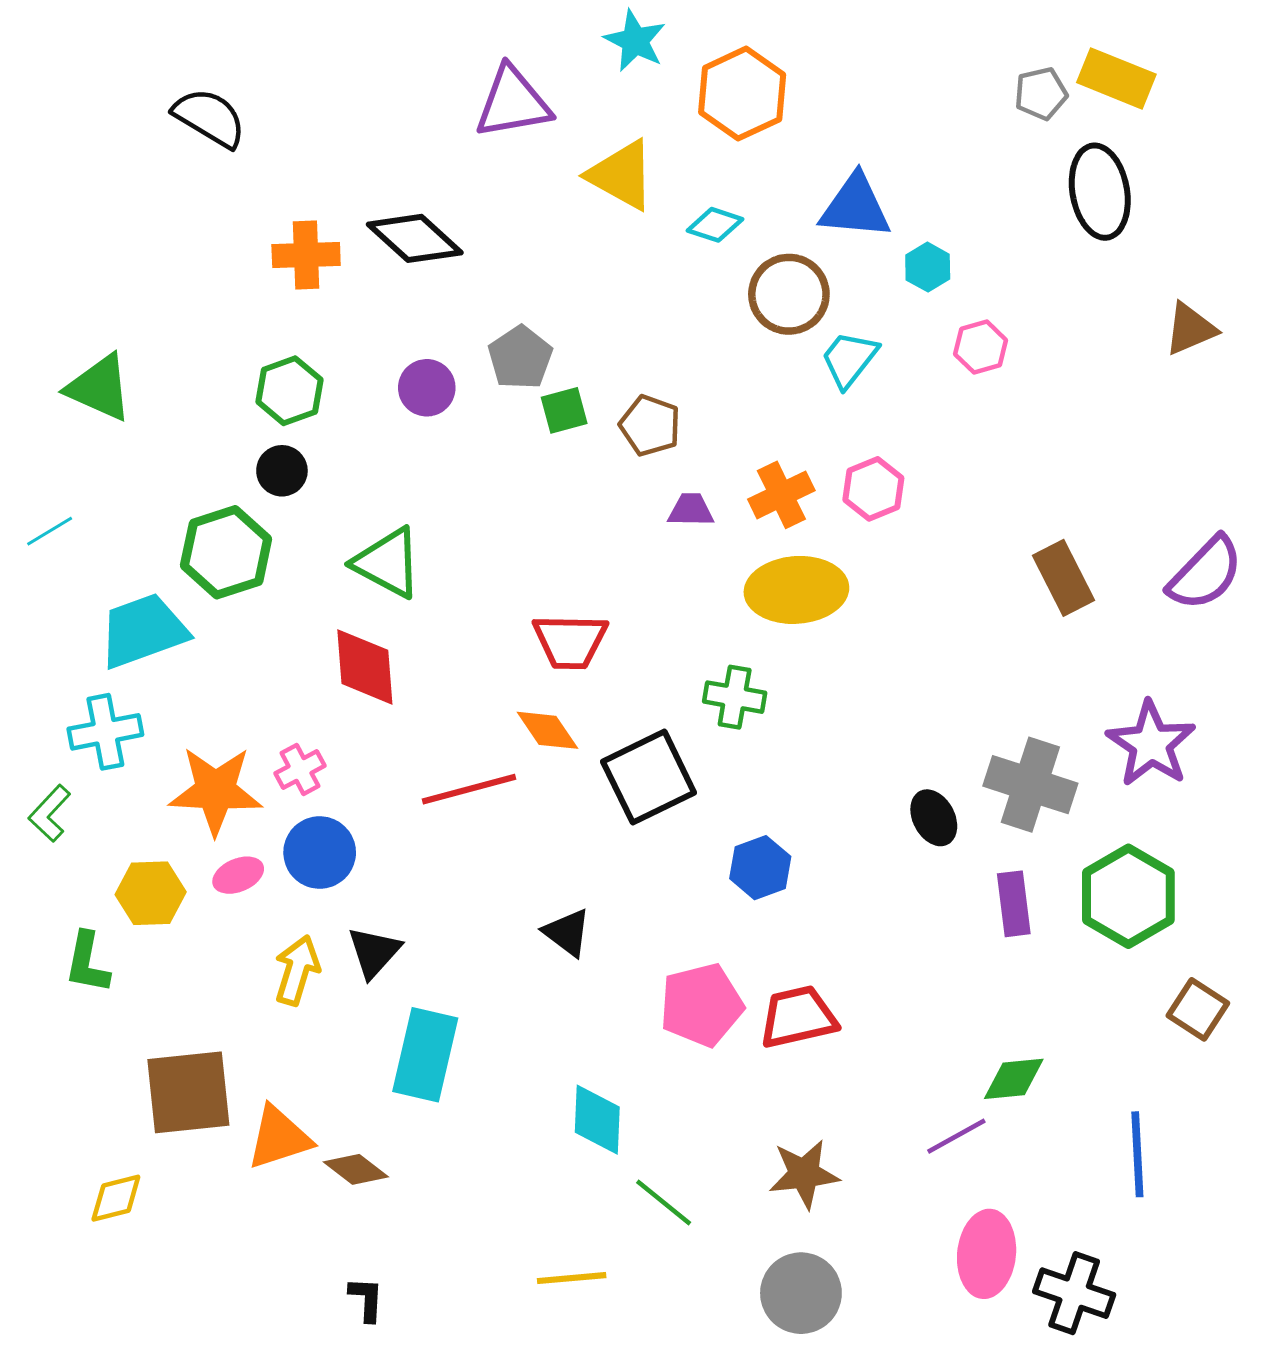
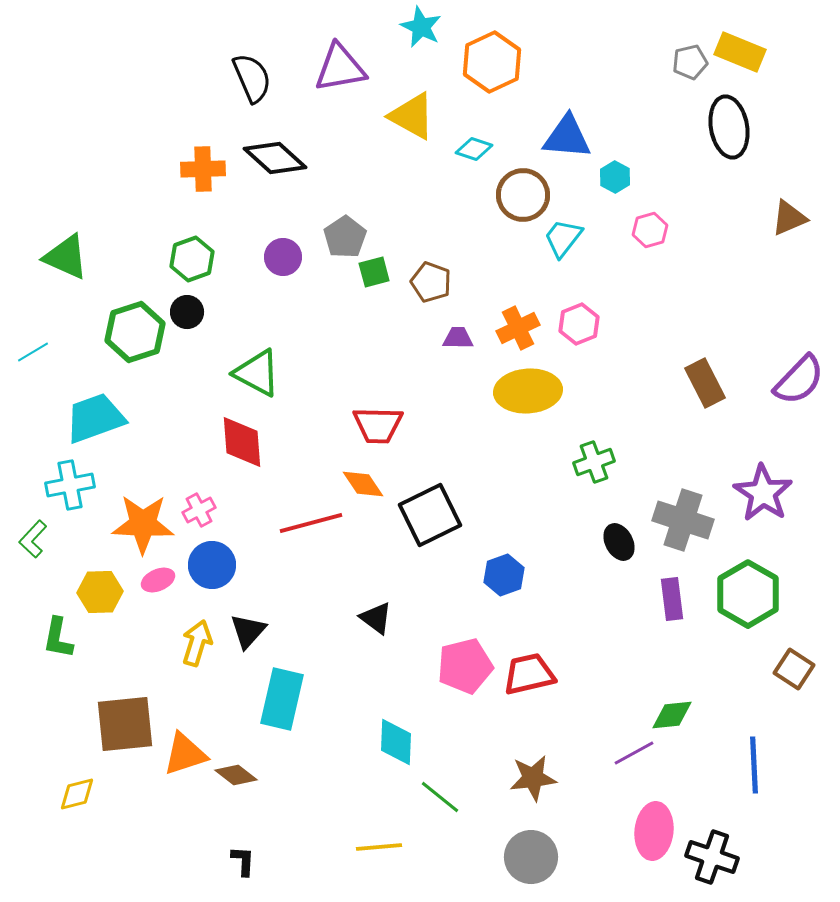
black semicircle: (209, 118) -> (252, 78), moved, turned 36
green hexagon: (226, 552) -> (135, 332), moved
green cross: (735, 697) -> (594, 462), moved, turned -30

